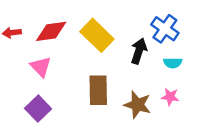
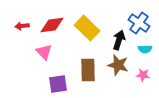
brown star: (137, 105) -> (118, 65), moved
purple square: (38, 109) -> (58, 84), moved, turned 36

